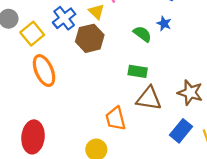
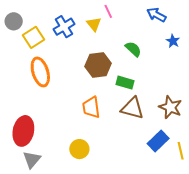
blue star: (164, 24) -> (173, 41), moved
brown hexagon: (90, 38) -> (98, 65), moved
orange trapezoid: (116, 119) -> (91, 107), moved

